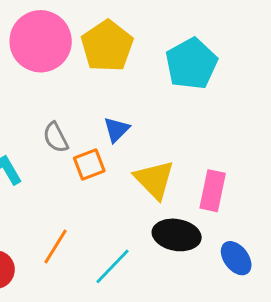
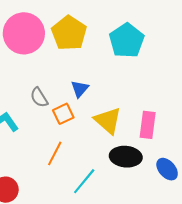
orange line: (55, 247) -> (55, 153), moved

